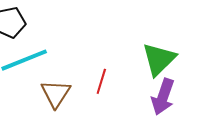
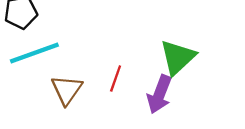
purple arrow: (163, 97) -> (159, 94), moved

